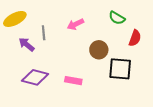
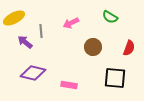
red semicircle: (135, 38) -> (129, 48), moved
black square: (120, 69) -> (115, 78), moved
pink rectangle: (73, 81) -> (69, 85), moved

